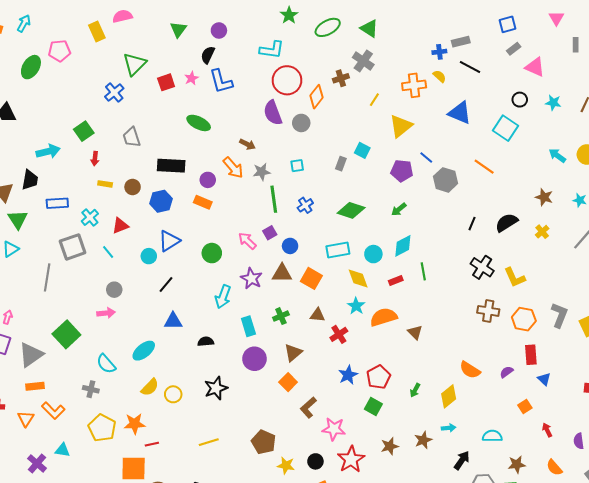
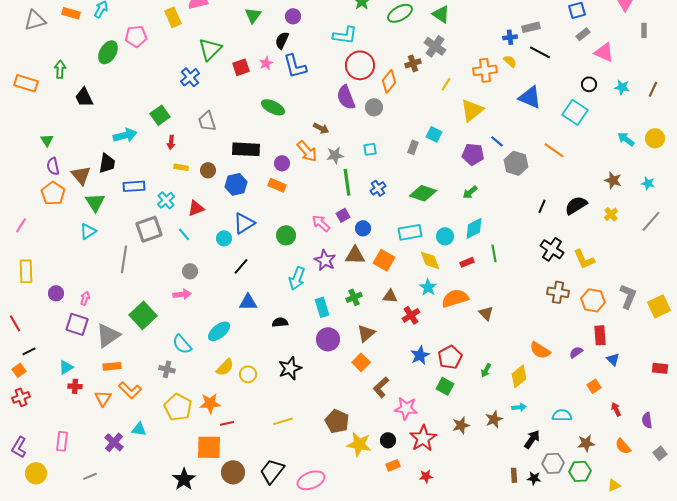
yellow star: (286, 465) -> (359, 444), size x1.4

